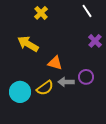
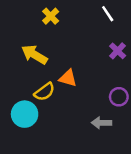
purple circle: (86, 77) -> (119, 97), moved
gray arrow: (66, 82) -> (101, 123), moved
yellow semicircle: (45, 88) -> (44, 92), moved

